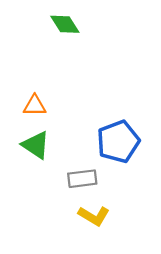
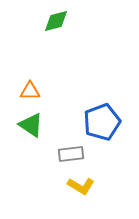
green diamond: (65, 24) -> (56, 21), turned -72

